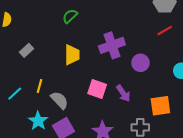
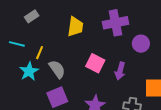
purple arrow: (123, 93) -> (120, 71), turned 42
cyan line: (15, 94) -> (17, 44), moved, turned 49
cyan star: (38, 121) -> (29, 71), moved

